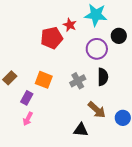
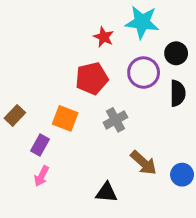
red pentagon: (52, 38) -> (92, 78), moved
black semicircle: (103, 77) -> (178, 93), moved
black triangle: (81, 130) -> (107, 192), moved

